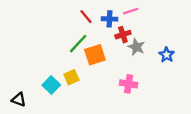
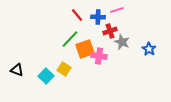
yellow square: (71, 77) -> (64, 69), turned -32
pink cross: (129, 84) -> (99, 56), moved
black triangle: (19, 100) -> (17, 70), moved

